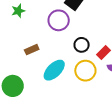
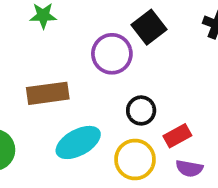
brown rectangle: (32, 50) -> (48, 93), size x1.5

